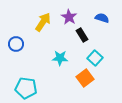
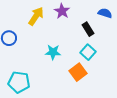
blue semicircle: (102, 18) -> (105, 13), moved
black rectangle: (82, 35) -> (88, 29), moved

